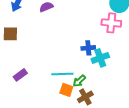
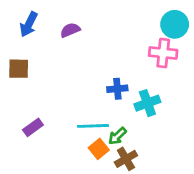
blue cross: (88, 48) -> (117, 89), moved
orange square: (66, 90) -> (99, 149), turned 32

